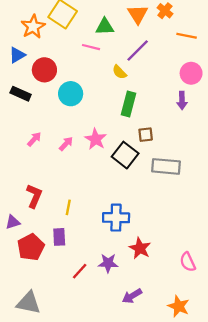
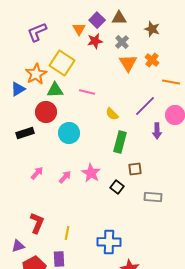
green triangle: (105, 27) -> (55, 90), moved
purple line: (138, 51) -> (145, 106), moved
blue triangle: (17, 55) -> (18, 89), moved
black rectangle: (21, 94) -> (25, 133), turned -42
purple arrow: (182, 101) -> (157, 131), moved
black square: (125, 155) -> (117, 187), size x0.6
gray rectangle: (166, 166) -> (153, 197), size x0.7

